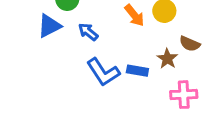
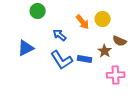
blue triangle: (49, 26) -> (26, 48), moved
blue arrow: (88, 32) -> (60, 35), moved

